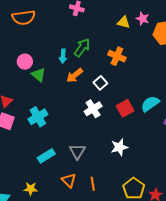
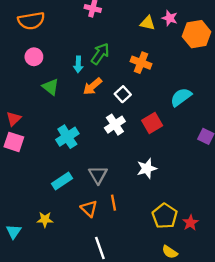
pink circle: (25, 62) -> (34, 57), moved
cyan semicircle: (150, 104) -> (181, 97), moved
cyan cross: (38, 117) -> (67, 137), moved
orange line: (93, 184) -> (113, 203), moved

